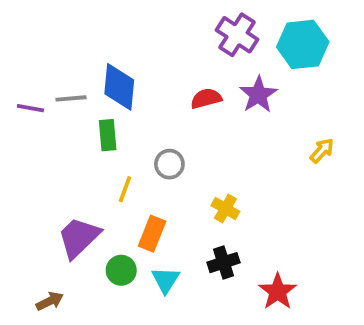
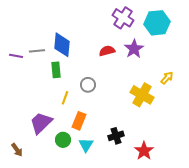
yellow cross: (225, 208) -> (142, 95), moved, size x1.6
brown arrow: (50, 301) -> (17, 150), moved, turned 80

